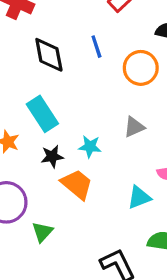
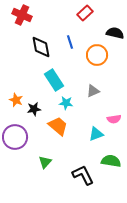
cyan rectangle: (42, 114) -> (54, 80), moved
black star: (52, 156) -> (34, 109), moved
green triangle: (42, 232) -> (45, 162), moved

